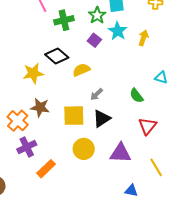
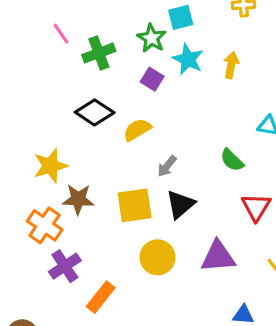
yellow star: (33, 73) -> (50, 166), moved

